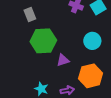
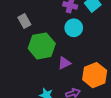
cyan circle: (92, 41) -> (74, 28), moved

